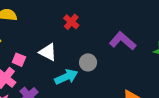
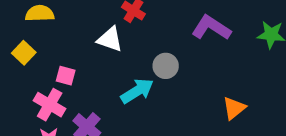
white triangle: (48, 52) -> (110, 39), moved

